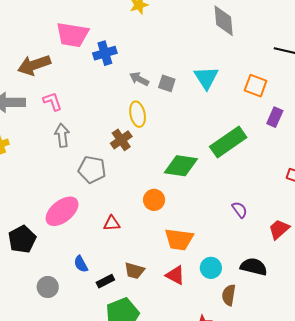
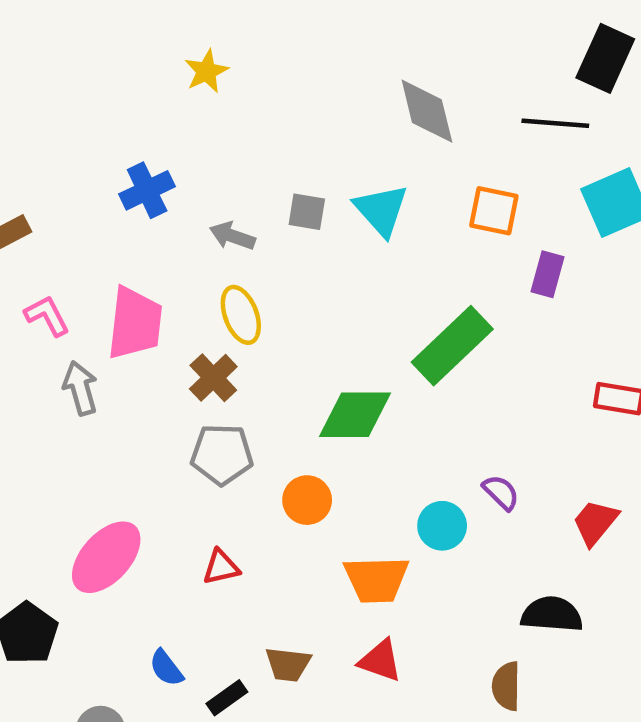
gray diamond: (224, 21) -> (427, 111), moved
pink trapezoid: (72, 35) -> (135, 323), moved, turned -84
gray square: (167, 83) -> (307, 212), moved
gray pentagon: (92, 170) -> (222, 454), moved
cyan circle: (211, 268) -> (442, 526), moved

